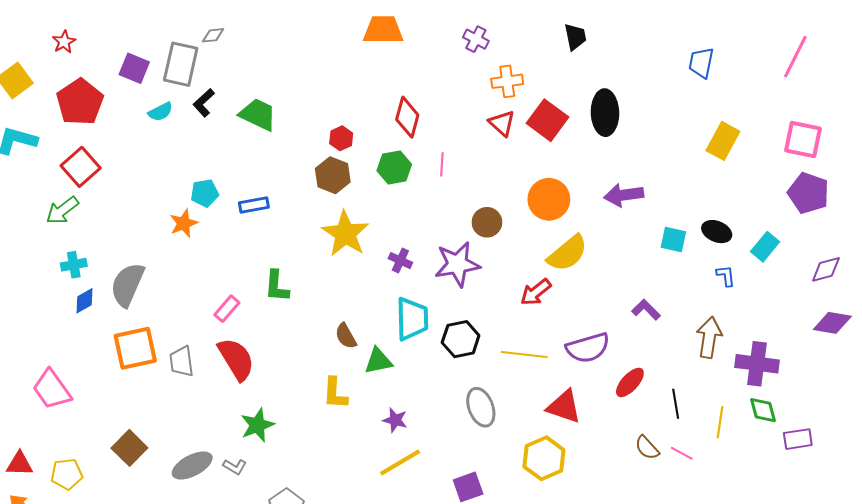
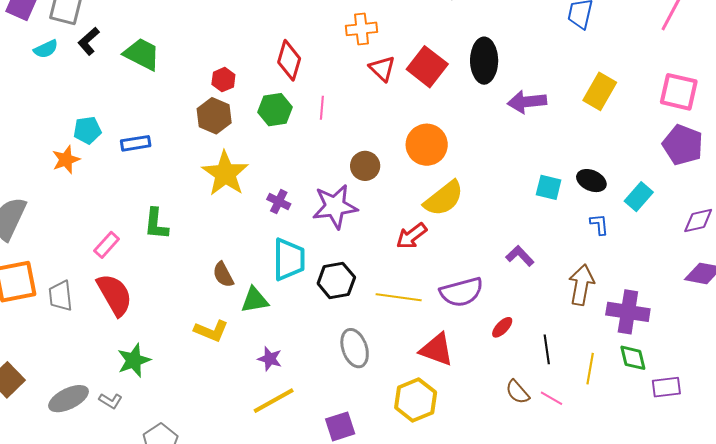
orange cross: (507, 81) -> (361, 29), moved
purple arrow: (624, 195) -> (527, 102), moved
red ellipse: (630, 382) -> (502, 327), size x0.7
yellow L-shape: (335, 393) -> (211, 331), turned -72

